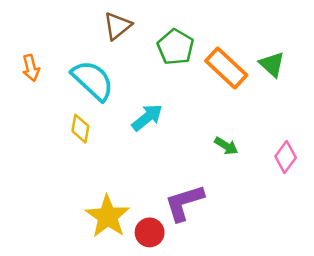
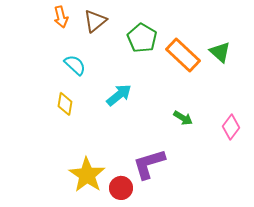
orange arrow: (31, 68) -> (61, 17), moved
cyan semicircle: (93, 80) -> (75, 65), size x0.6

